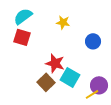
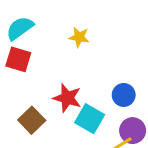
blue circle: (93, 41) -> (124, 95), moved
brown square: (46, 82) -> (32, 120), moved

